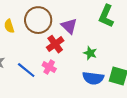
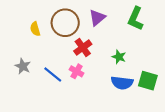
purple triangle: (69, 26) -> (97, 18), moved, turned 36

